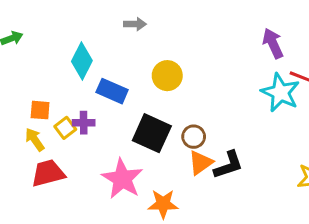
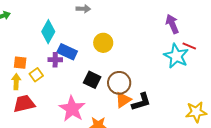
purple cross: (84, 123) -> (55, 60), moved
black square: (152, 133) -> (92, 80), size x0.7
brown circle: (194, 137) -> (119, 83), size x1.5
yellow arrow: (35, 140) -> (16, 82), turned 35

